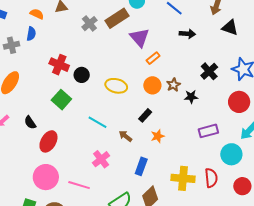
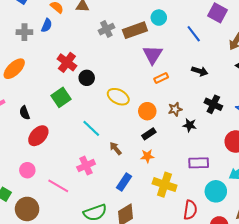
black arrow: (187, 34) -> (200, 71), moved
black cross: (209, 71) -> (213, 104), turned -36
orange circle: (152, 85) -> (147, 111), moved
black rectangle: (145, 115) -> (149, 134), moved
pink circle: (46, 177) -> (27, 170), size x0.6
yellow cross: (183, 178) -> (165, 185), moved

